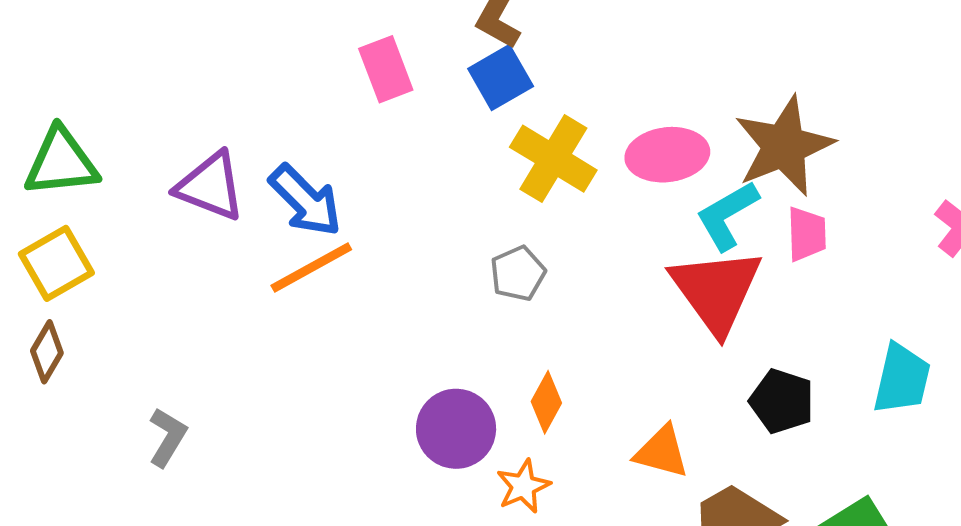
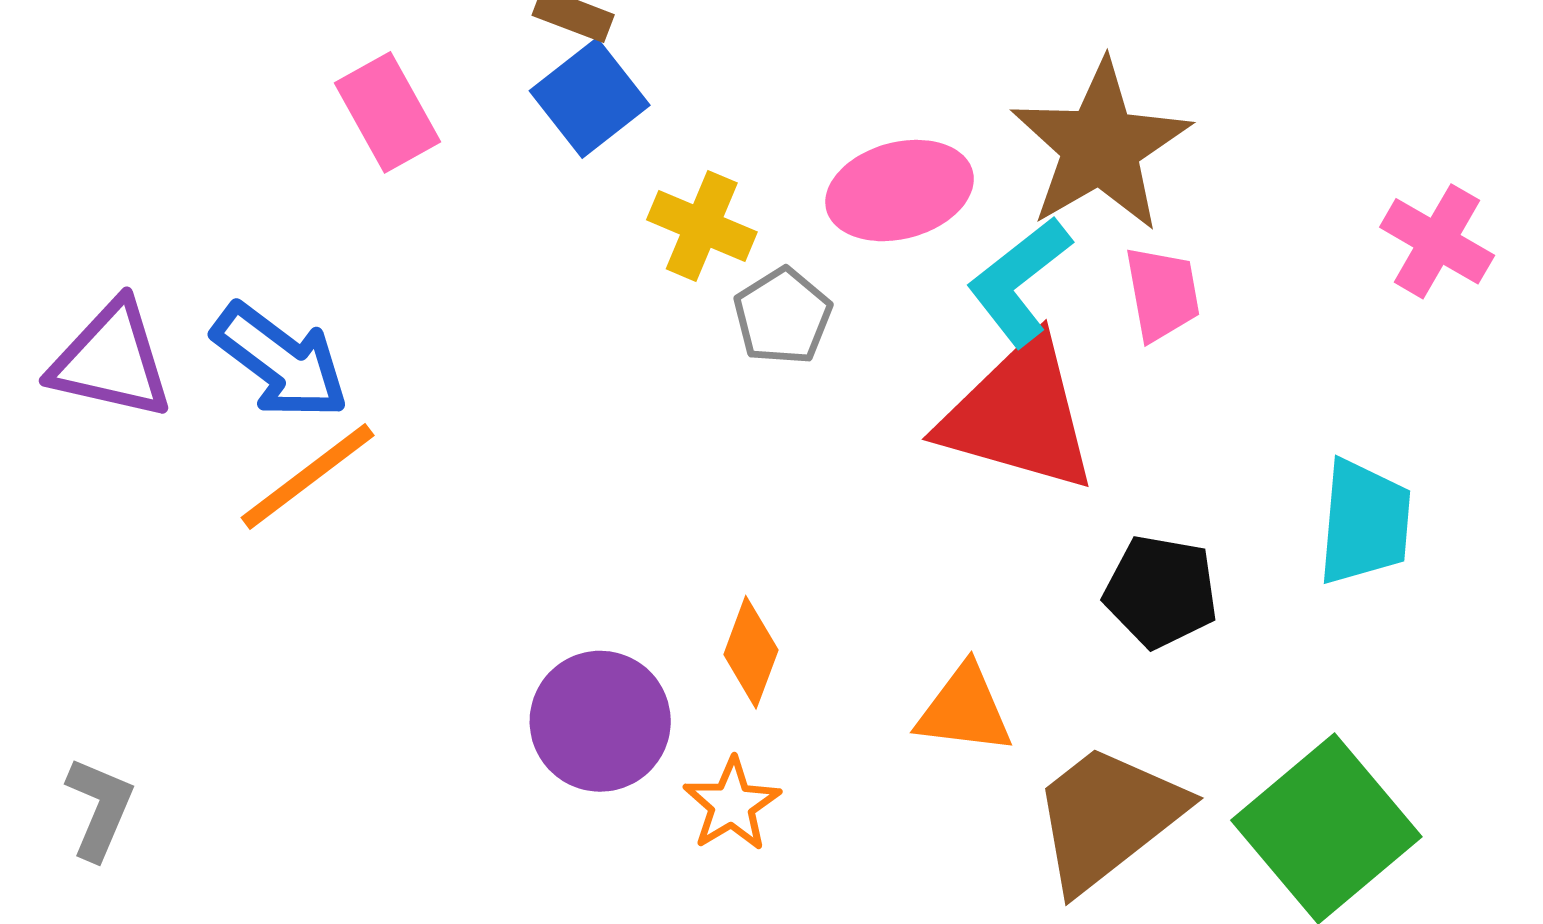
yellow cross: (553, 159) -> (702, 226), size x0.7
gray pentagon: (518, 273) -> (783, 316), moved
red triangle: (716, 291) -> (1019, 415), turned -30

